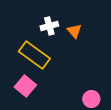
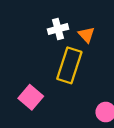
yellow rectangle: (34, 55) -> (69, 65), moved, turned 72

